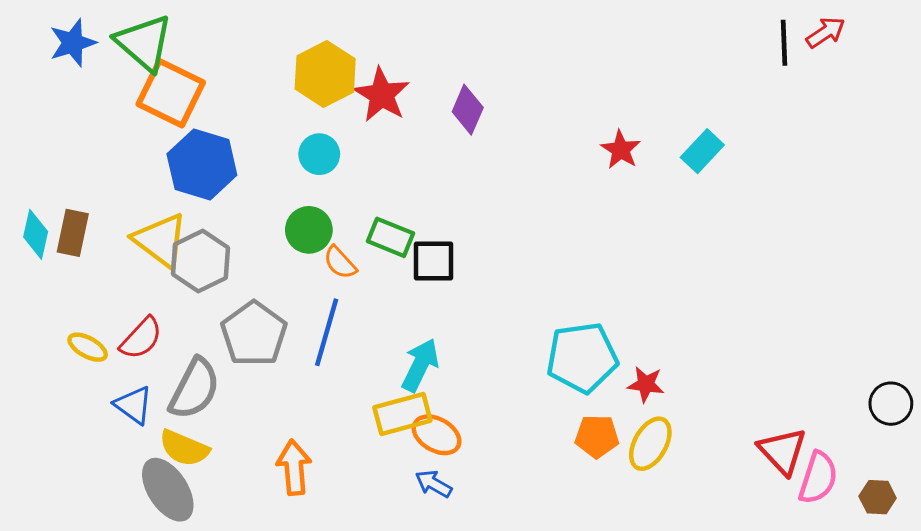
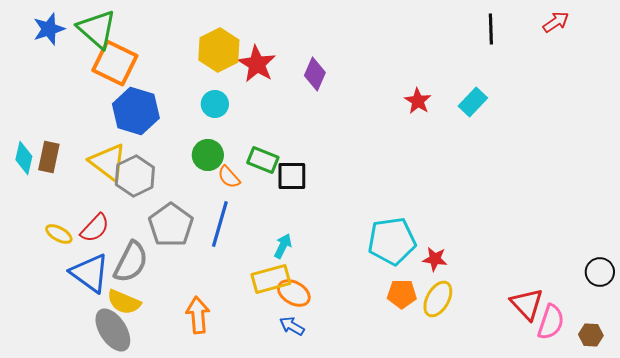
black line: (784, 43) -> (491, 29), moved
cyan arrow: (420, 365) -> (283, 246), size x0.7
blue triangle: (134, 405) -> (90, 273), size x1.5

